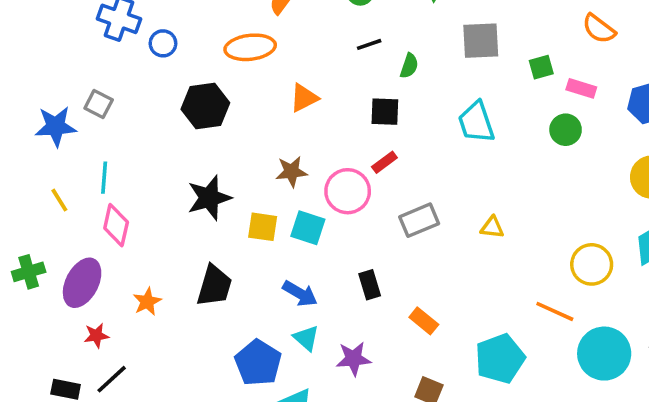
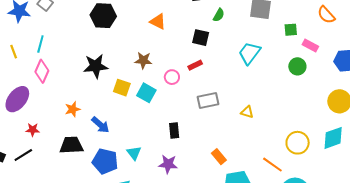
orange triangle: (304, 98) -> (158, 22), turned 42
cyan trapezoid: (476, 122) -> (249, 53), turned 45
pink circle: (348, 191) -> (172, 77), size x0.6
black trapezoid: (214, 286) -> (71, 145), moved, turned -120
blue arrow: (300, 294) -> (100, 125), moved
orange star: (147, 302) -> (73, 109), moved
orange rectangle: (424, 321) -> (219, 157), moved
red star: (96, 336) -> (33, 130), moved
purple star: (353, 359) -> (168, 164), moved
blue pentagon: (258, 363) -> (105, 161), turned -30

